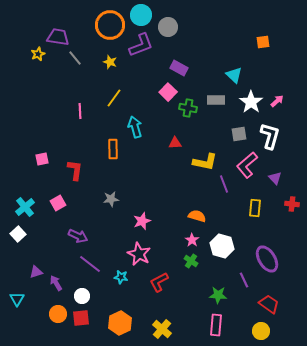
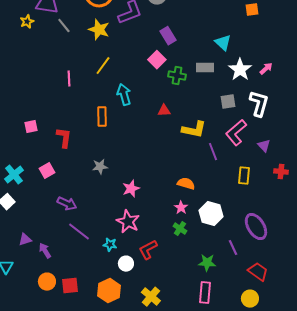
yellow star: (110, 62) -> (99, 30), size x1.5
purple rectangle: (179, 68) -> (168, 36), turned 30
white circle: (82, 296) -> (126, 264), moved

